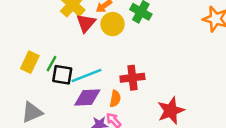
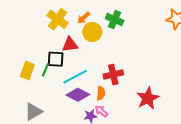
red triangle: (86, 23) -> (70, 44), moved, turned 48
black square: (62, 75) -> (56, 59), moved
purple diamond: (87, 97) -> (78, 95), turned 35

